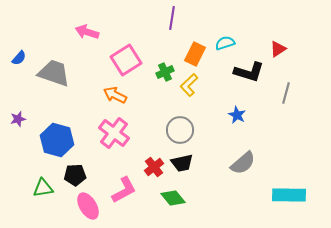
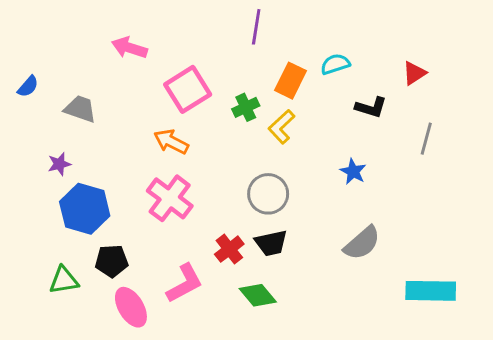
black L-shape: (249, 72) -> (371, 107), size x0.7
gray trapezoid: (54, 73) -> (80, 109), size x0.7
purple star: (18, 119) -> (59, 164), moved

